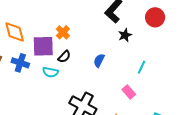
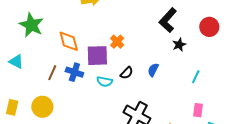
black semicircle: (64, 57) -> (127, 73), moved
pink rectangle: (129, 92) -> (198, 110), moved, turned 48

